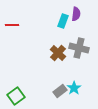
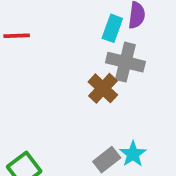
gray cross: (79, 48) -> (125, 62), moved

